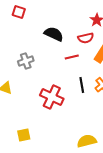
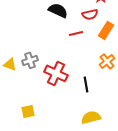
gray cross: (26, 61) -> (30, 60), moved
black line: (82, 85) -> (86, 84), moved

